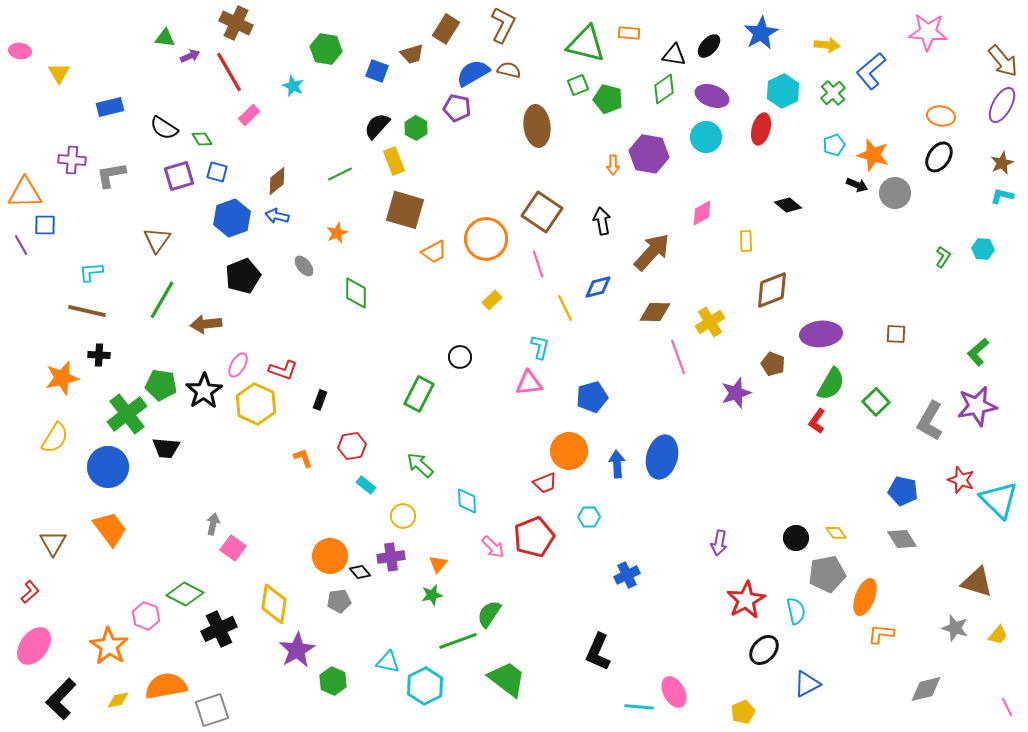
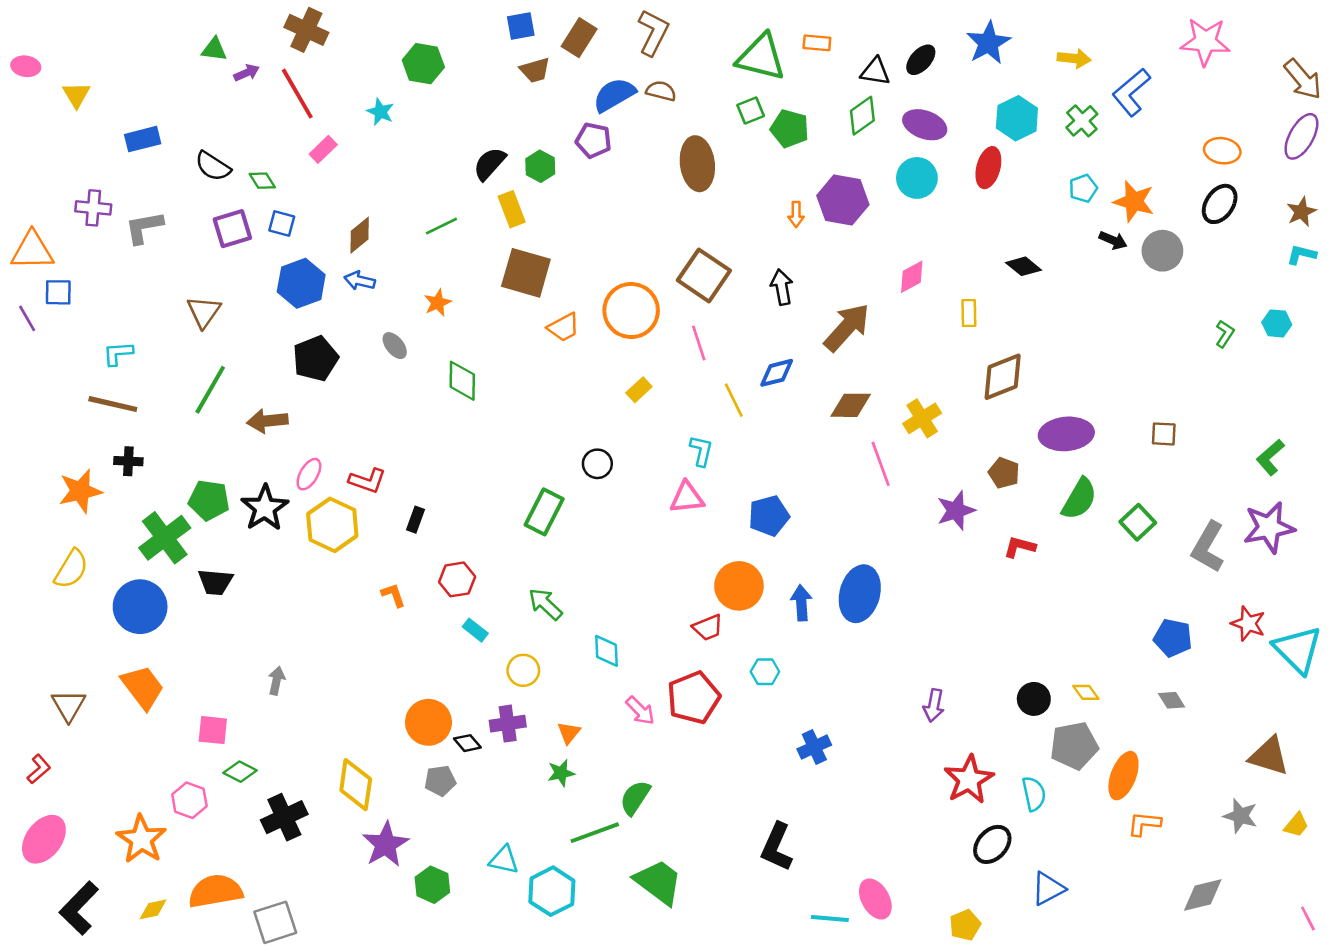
blue square: (377, 71) -> (521, 26), moved, turned -30
red L-shape: (817, 421) -> (1020, 547), moved, turned 70
gray diamond: (902, 539) -> (1172, 700), size x0.7
pink square: (233, 548) -> (213, 730), moved, turned -30
green diamond: (185, 594) -> (240, 772), size x0.7

